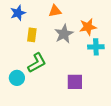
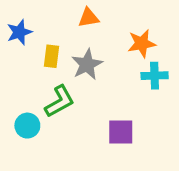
blue star: (18, 13) -> (19, 32), moved
gray star: (64, 34) -> (87, 64), moved

